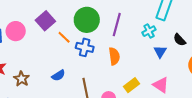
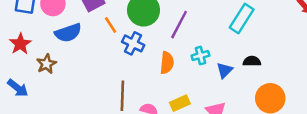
cyan cross: (149, 31) -> (200, 56), moved
black semicircle: (180, 40) -> (252, 61), turned 120
blue semicircle: (58, 75) -> (68, 33), moved, size x1.5

